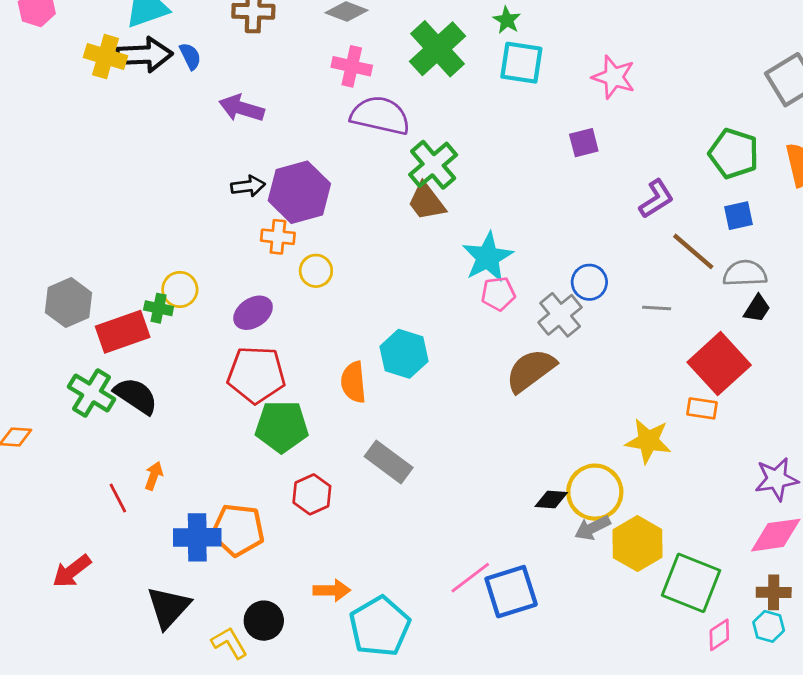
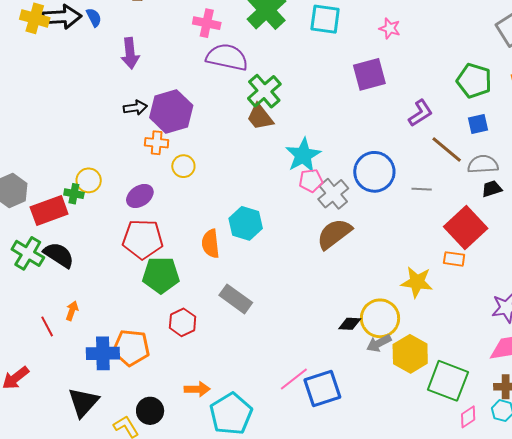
pink star: (614, 77) -> (390, 28), size x0.7
purple arrow: (241, 108) -> (130, 53), turned -112
purple square: (584, 143) -> (369, 74), size x1.6
blue circle: (589, 282) -> (374, 172), size x1.6
black trapezoid: (757, 309) -> (492, 189), turned -140
gray cross: (560, 315) -> (333, 194), moved

